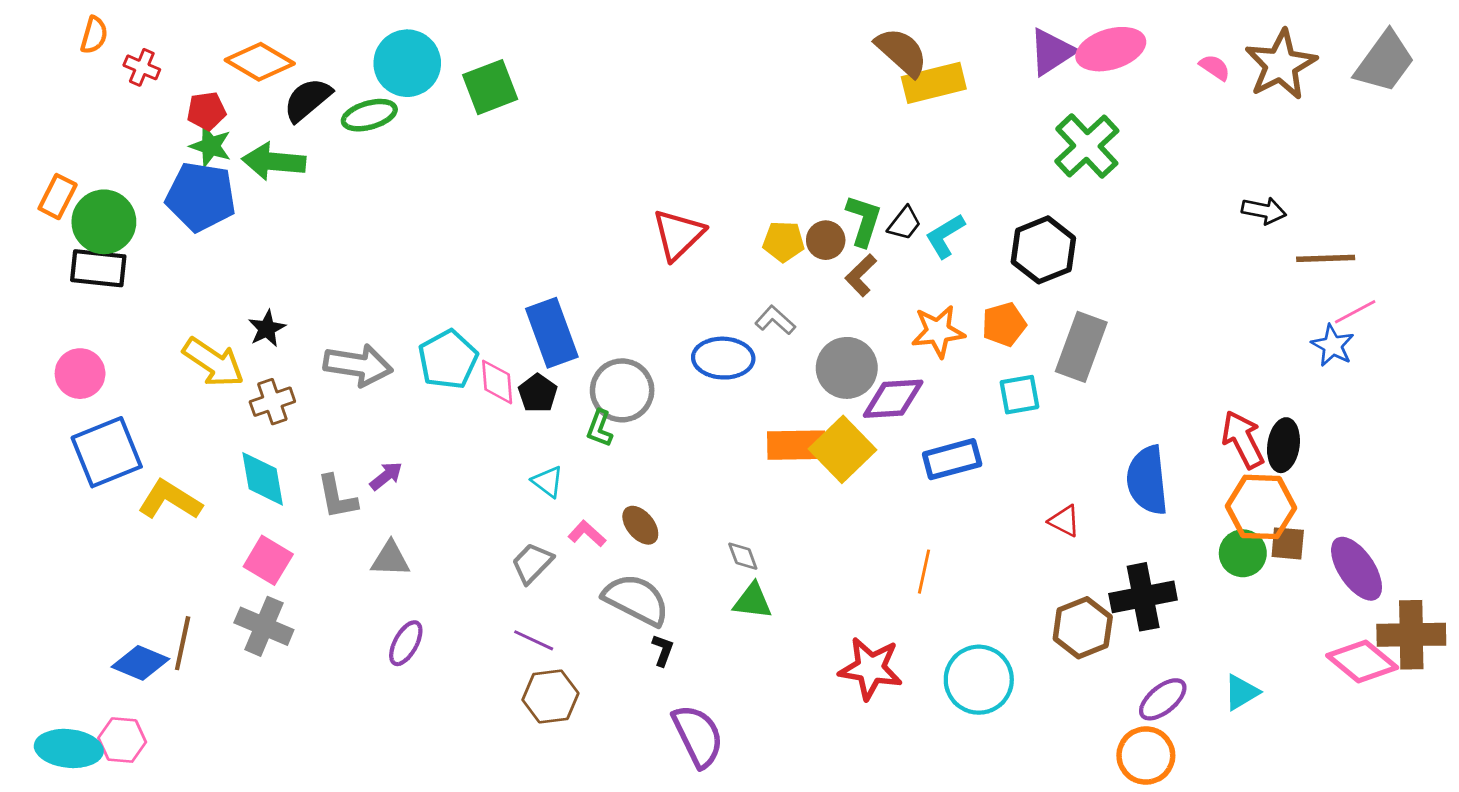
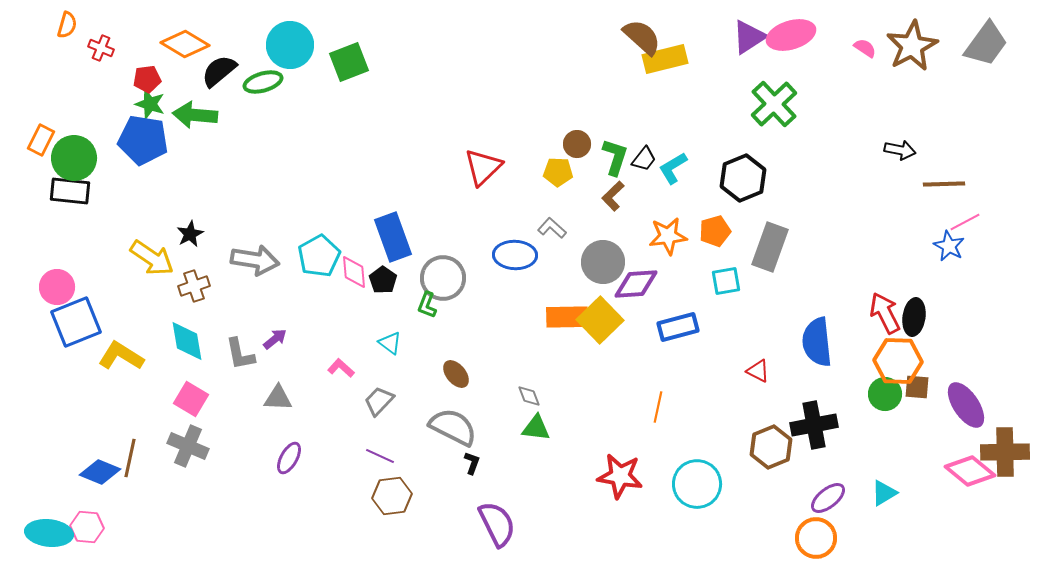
brown circle: (826, 240) -> (577, 144), moved
pink circle: (80, 374) -> (57, 287), moved
pink L-shape: (587, 534) -> (341, 368), moved

